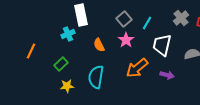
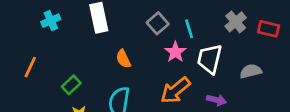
cyan line: (147, 23) -> (189, 29), turned -48
cyan cross: (68, 34) -> (51, 21), moved
pink star: (126, 40) -> (175, 52), moved

